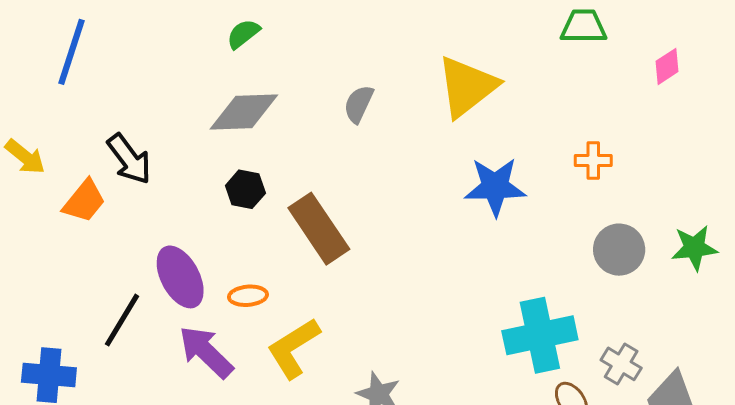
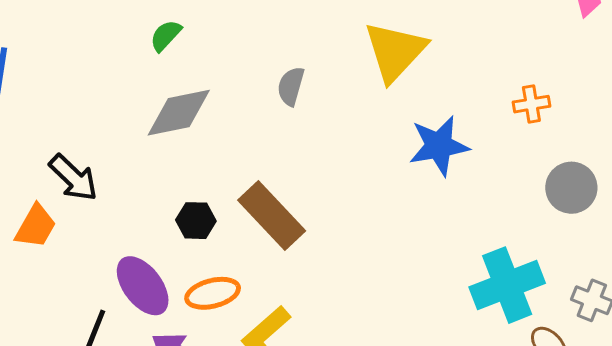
black hexagon: (245, 189) -> (196, 221), moved
orange ellipse: (248, 296) -> (213, 293), size x1.4

